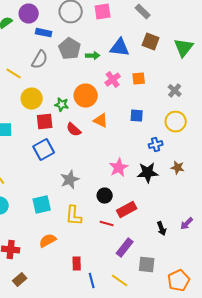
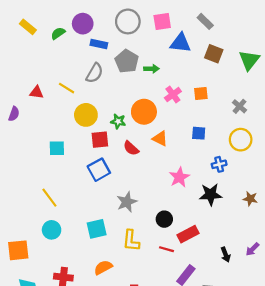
blue triangle: (120, 48) -> (180, 43), moved
pink star: (119, 168) -> (179, 177), moved
brown star: (178, 168) -> (250, 199), moved

